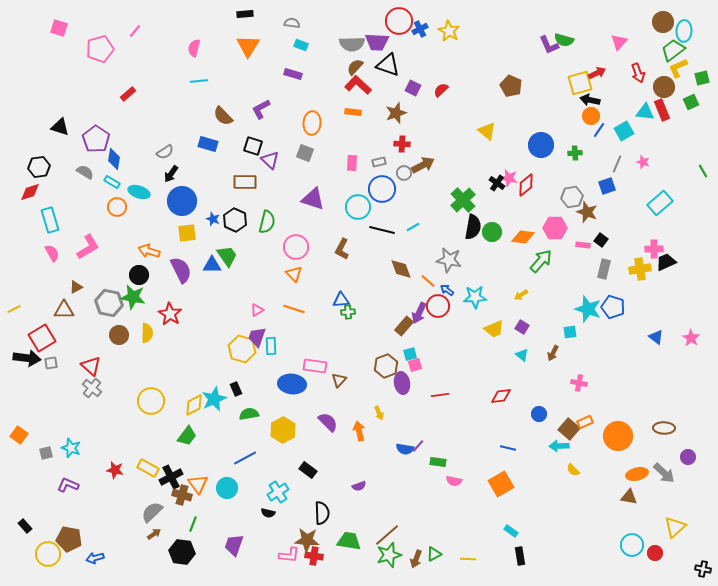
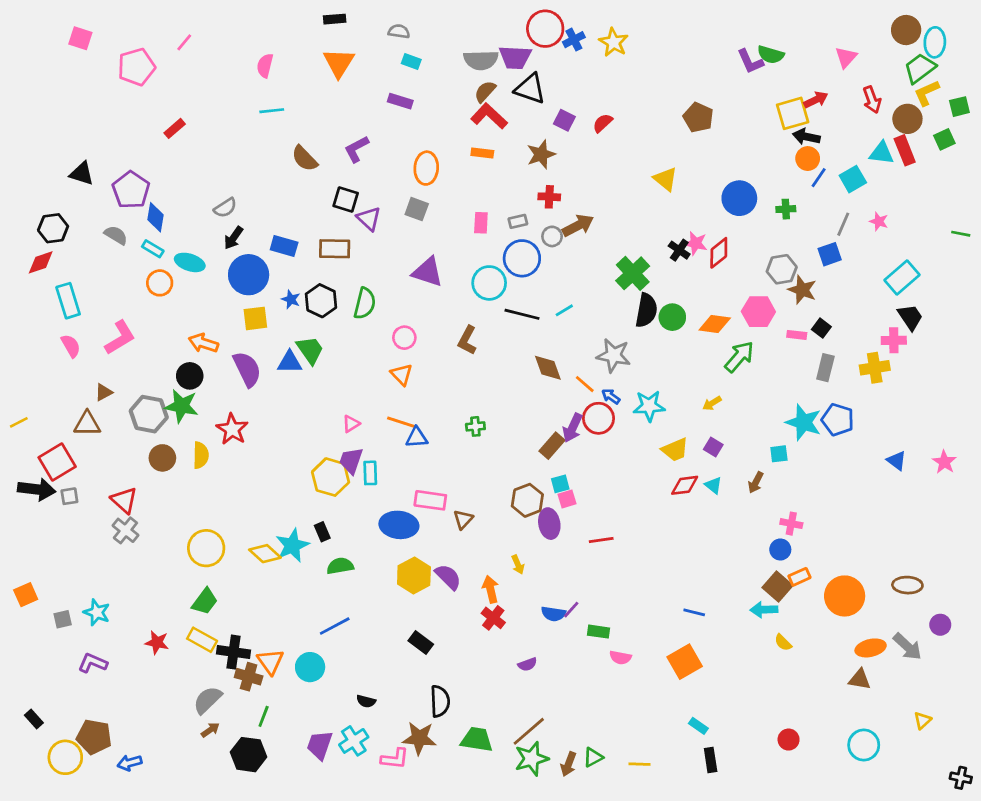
blue rectangle: (208, 144) -> (284, 246), moved
green line: (703, 171) -> (961, 234), turned -48
pink circle: (296, 247) -> (404, 338), size x0.7
black trapezoid: (666, 262) -> (910, 317), moved, turned 80
blue triangle: (341, 300) -> (417, 437), moved
red diamond: (501, 396) -> (685, 485), moved
yellow diamond: (194, 405) -> (265, 554), turned 70
blue circle: (539, 414) -> (780, 550), moved
yellow hexagon: (283, 430) -> (414, 575), moved
orange square: (19, 435) -> (26, 595), turned 30
green trapezoid: (187, 436) -> (205, 601), moved
black cross: (171, 477) -> (233, 652), turned 35
purple semicircle: (359, 486) -> (527, 664), moved
cyan cross: (278, 492) -> (354, 741), moved
yellow triangle: (675, 527) -> (923, 720), size x0.6
red circle: (655, 553) -> (789, 740), moved
red cross: (314, 556) -> (493, 618), moved, turned 30

